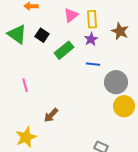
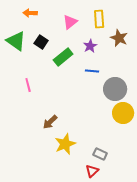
yellow rectangle: (92, 19) -> (99, 19), moved
pink line: (25, 85) -> (28, 85), moved
yellow star: (26, 137) -> (65, 144), moved

